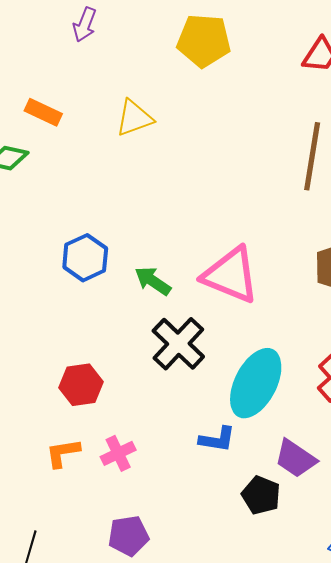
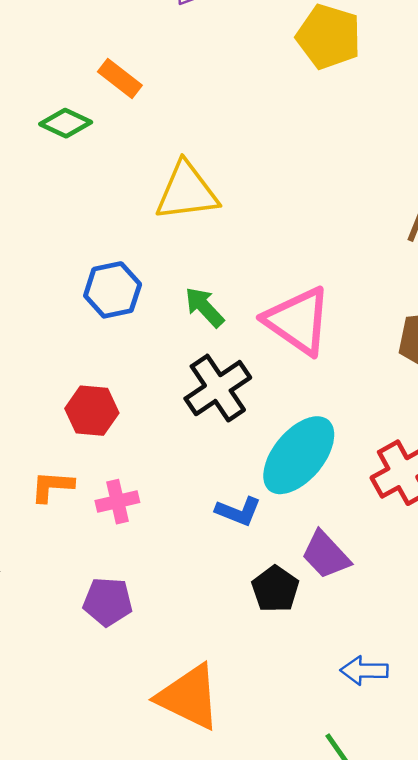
yellow triangle: (134, 118) -> (187, 192), moved, size x1.4
blue hexagon: (85, 258) -> (113, 290), moved

